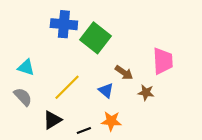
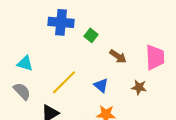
green square: (95, 38) -> (91, 35), size x0.5
brown arrow: (124, 73) -> (118, 56), moved

